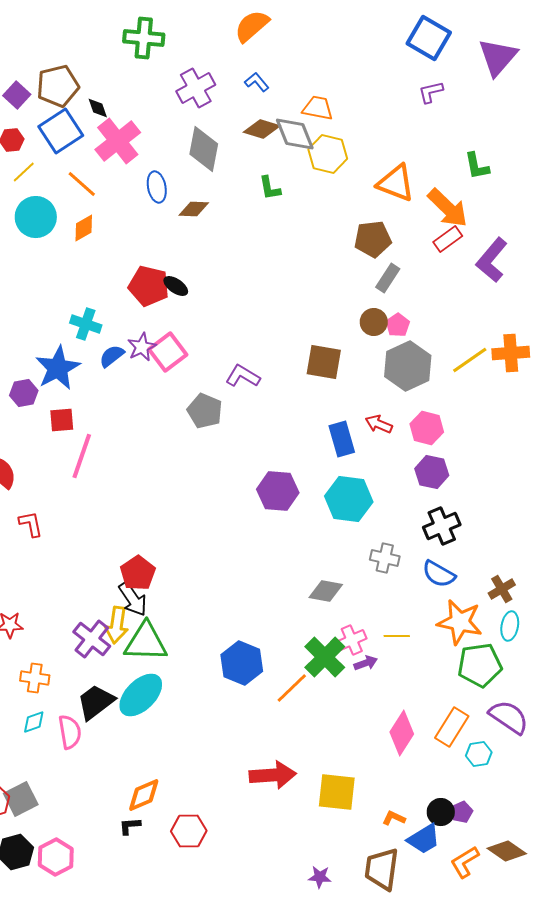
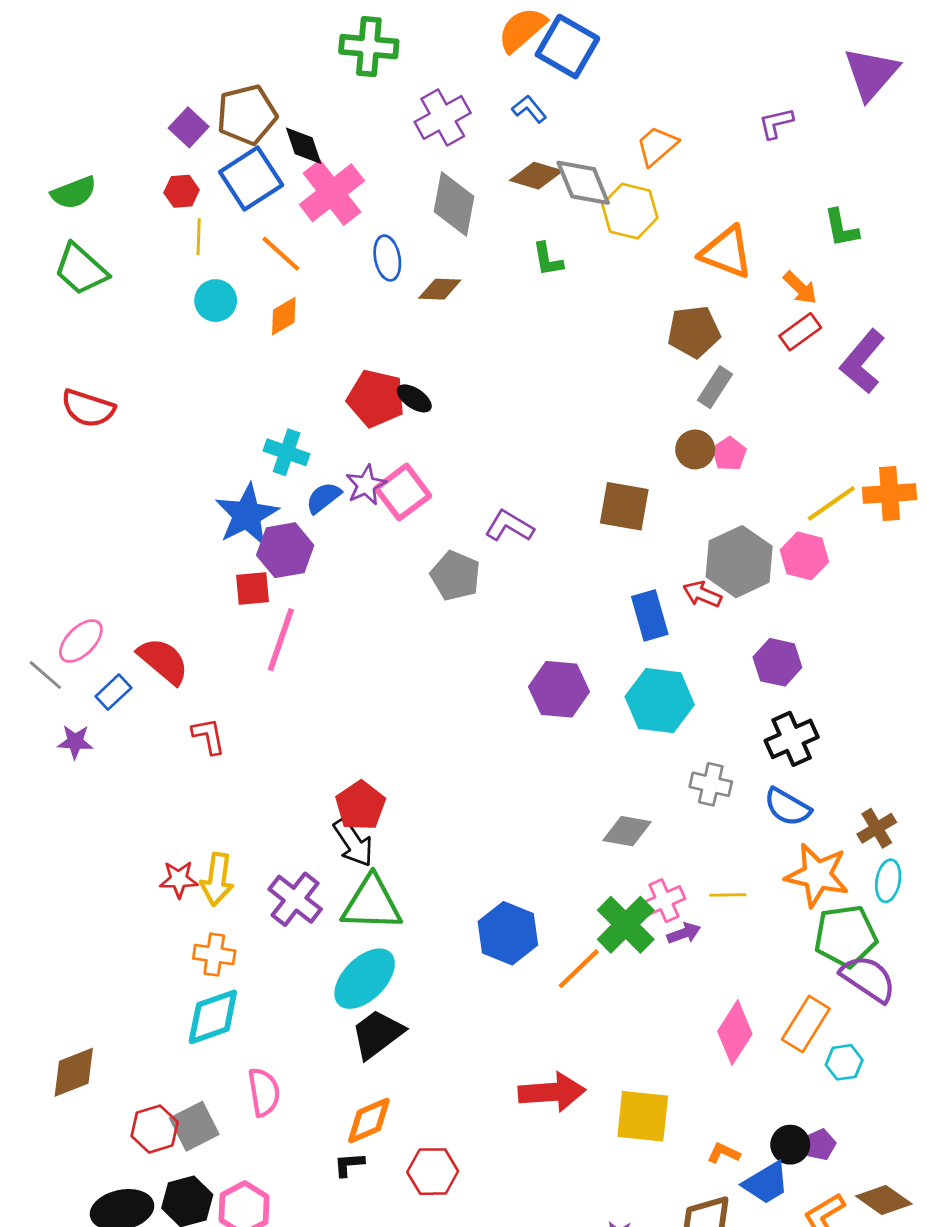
blue square: (429, 38) -> (567, 47), moved
black diamond: (98, 108) -> (304, 146), size x1.4
orange trapezoid: (318, 108) -> (657, 146), moved, turned -52
yellow line: (24, 172) -> (199, 237), turned -45
orange arrow: (448, 208) -> (800, 288), size x0.6
cyan circle: (36, 217) -> (216, 301), size x0.7
gray hexagon: (408, 366) -> (739, 562), moved
purple hexagon: (24, 393) -> (285, 550), moved, size x1.4
pink hexagon: (427, 428) -> (804, 556), moved
yellow arrow: (117, 625) -> (217, 879), moved
black trapezoid: (96, 702) -> (377, 1034), moved
purple semicircle: (509, 717) -> (868, 979), moved
cyan diamond: (34, 722) -> (213, 1017), size x1.8
pink semicircle: (70, 732) -> (264, 1092), moved

